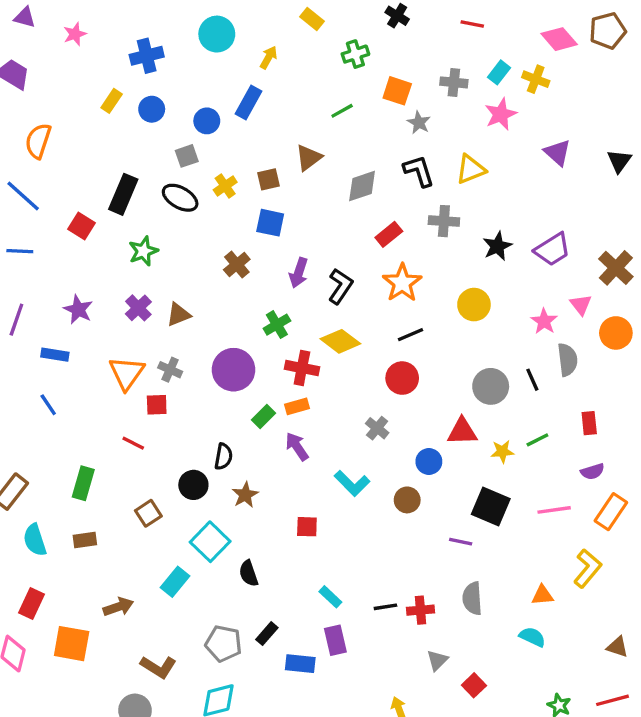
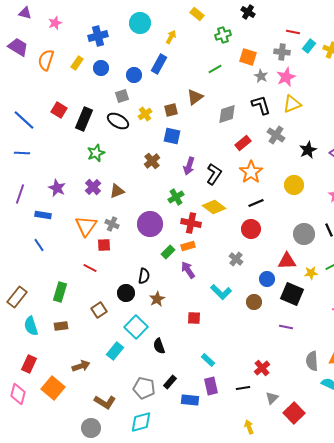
red line: (472, 24) -> (293, 32), moved
pink star: (501, 114) -> (286, 77), moved
orange semicircle: (38, 141) -> (46, 60), moved
gray cross: (444, 221) -> (276, 135), turned 30
red square: (82, 226) -> (59, 110), moved
black square: (491, 507) -> (292, 294), moved
gray semicircle: (472, 598) -> (312, 361), moved
black line: (385, 607) -> (243, 388), moved
red cross: (421, 610) -> (262, 368), turned -35
orange square: (72, 644) -> (53, 388), turned 30
red square: (474, 685) -> (294, 413), size x1.5

